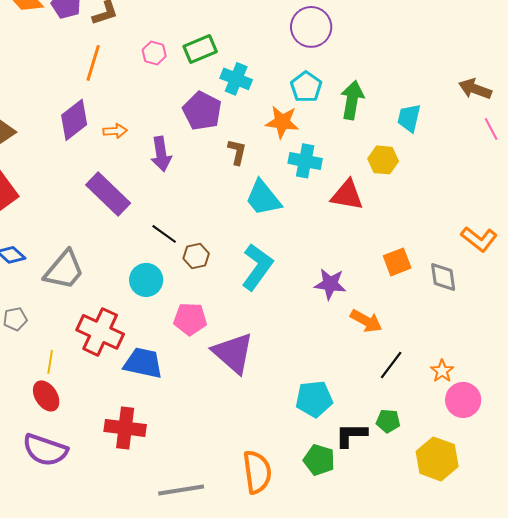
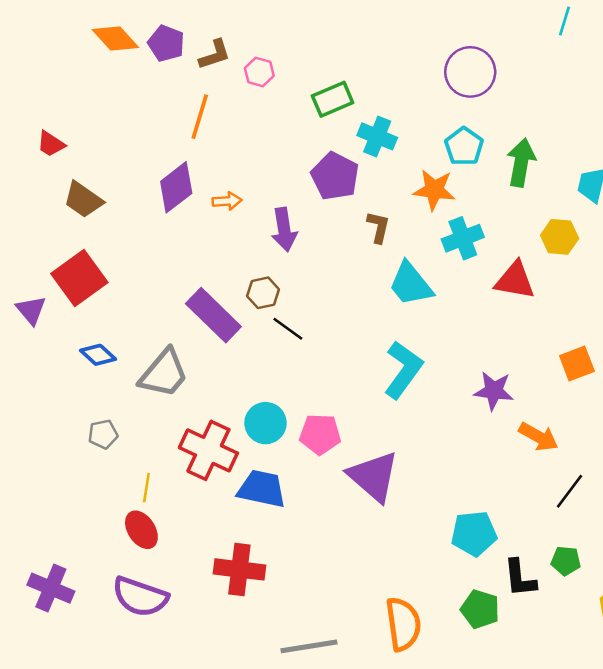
pink hexagon: (154, 53) -> (259, 72), moved
cyan cross: (305, 161) -> (463, 238), turned -32
purple rectangle: (108, 194) -> (213, 315), moved
brown hexagon: (196, 256) -> (263, 293), moved
cyan circle: (146, 280) -> (266, 423), moved
black L-shape: (351, 435) -> (520, 578), turned -96

